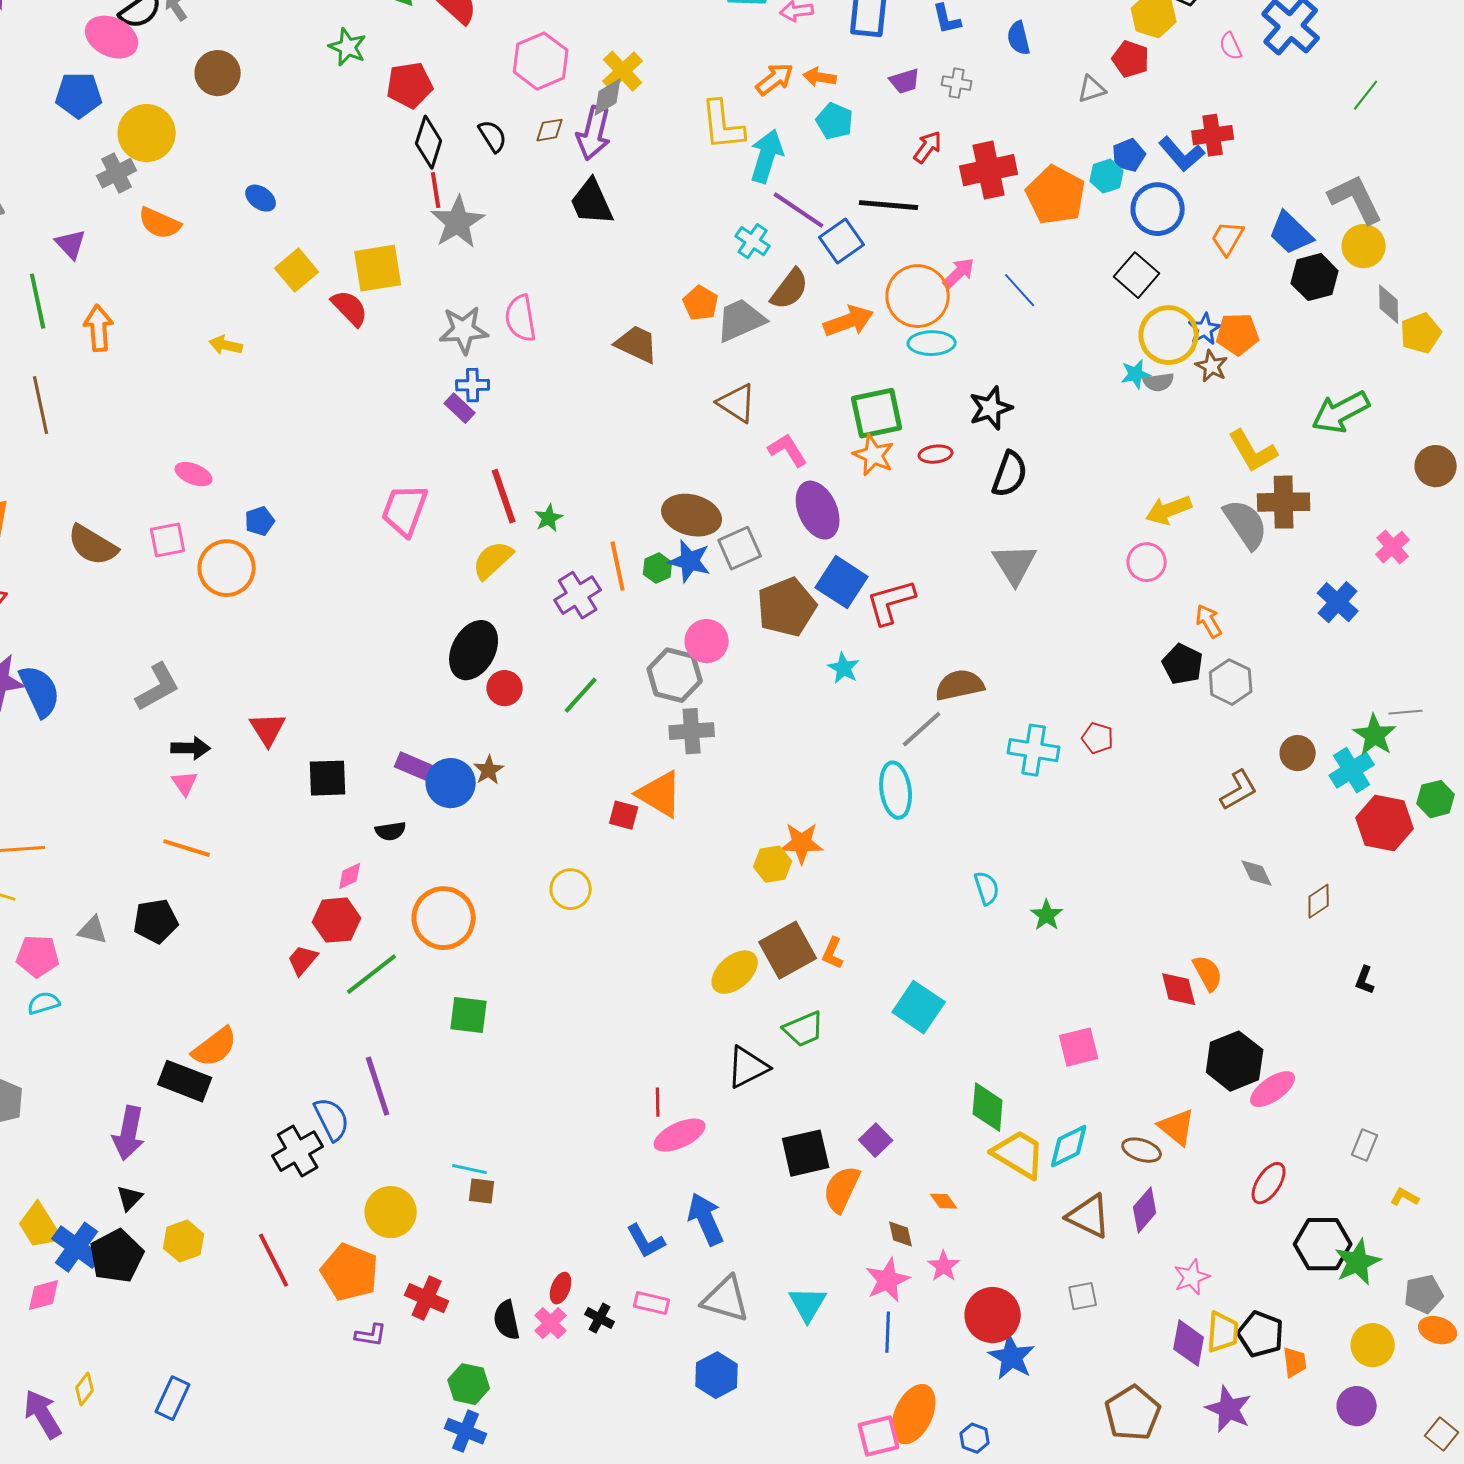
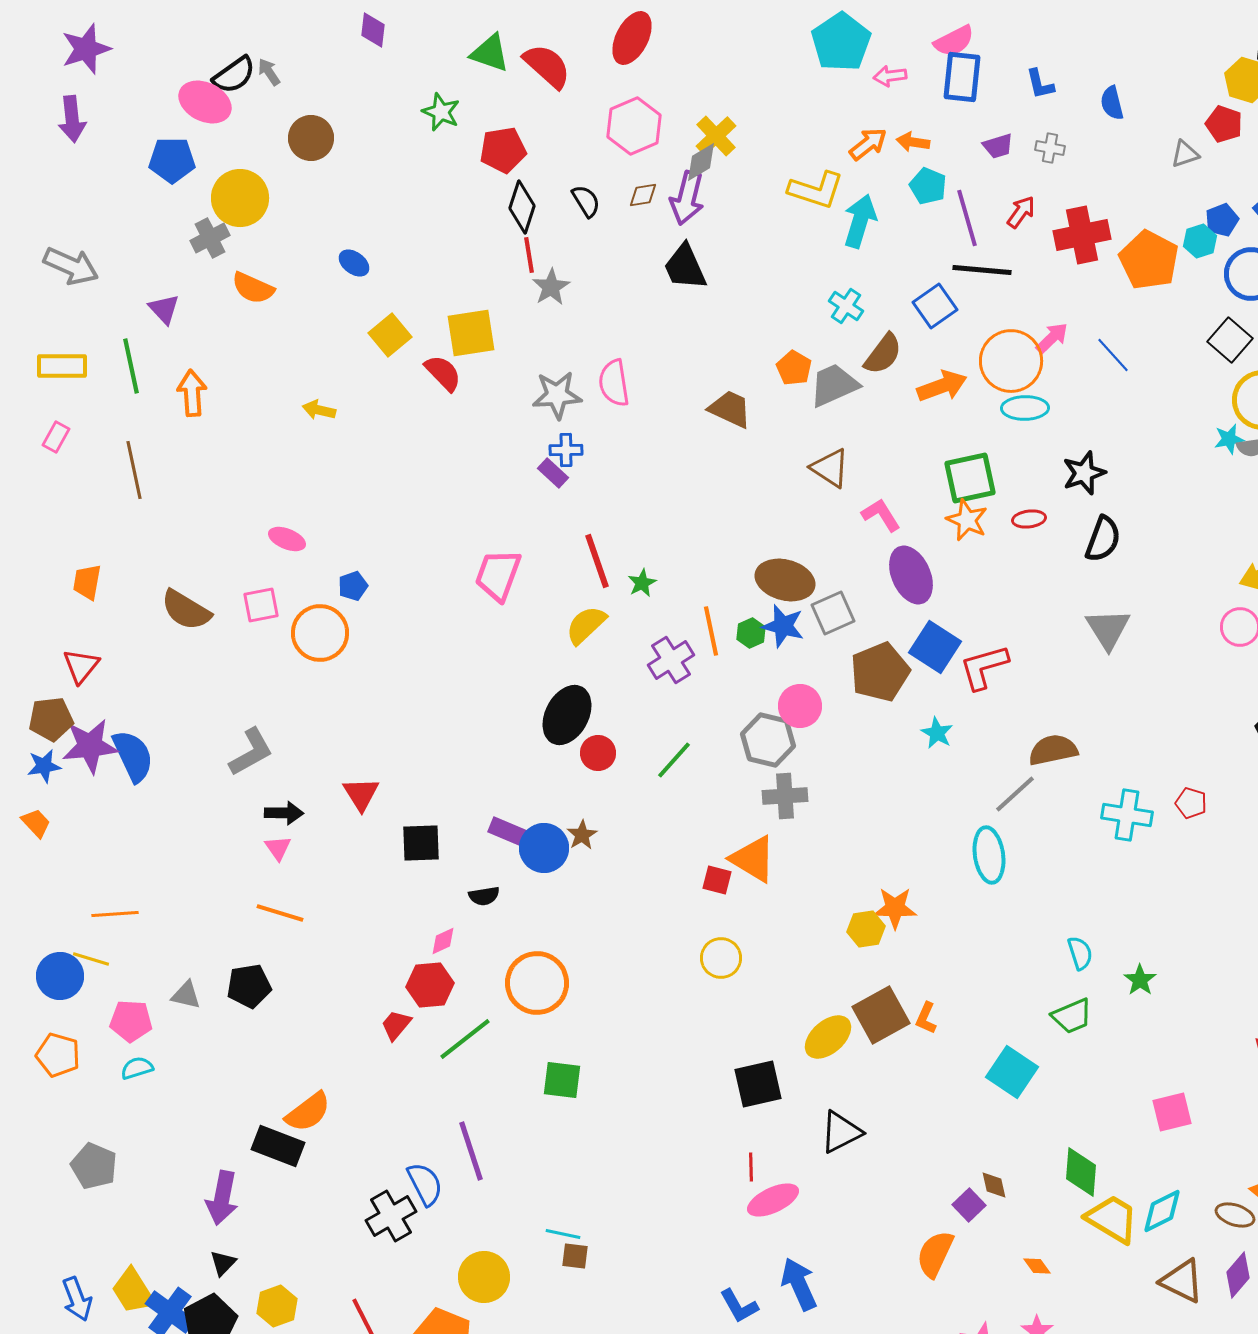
yellow L-shape: (723, 125) -> (816, 190), turned -66
purple line: (799, 210) -> (967, 218), moved, turned 40
gray star: (458, 222) -> (551, 287), size x0.7
yellow circle: (571, 889) -> (721, 958), moved
green trapezoid: (804, 1029) -> (1072, 1016), moved
black square: (806, 1153) -> (758, 1084), moved
brown diamond: (901, 1234) -> (994, 1185), moved

